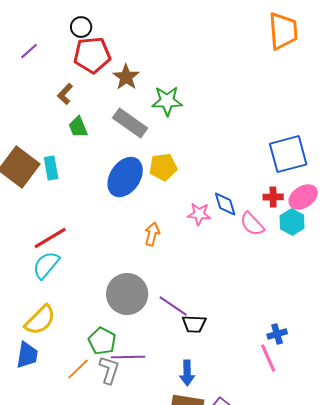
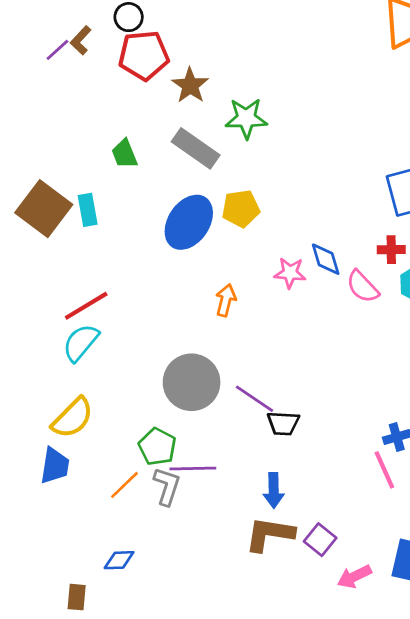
brown L-shape: (65, 94) -> (81, 40), moved

